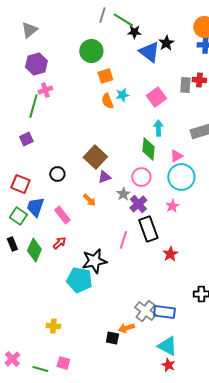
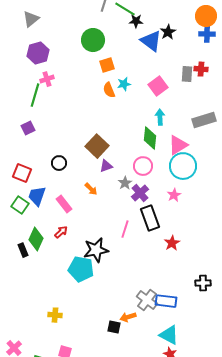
pink triangle: (176, 156) -> (178, 145), size x1.5
black rectangle: (12, 244) -> (23, 250), moved

